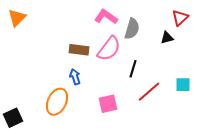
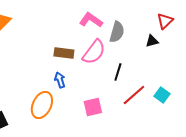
cyan square: (183, 85) -> (162, 95), moved, turned 35

